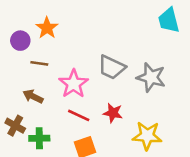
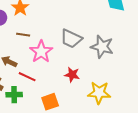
brown line: (39, 63) -> (23, 35), moved
red line: (79, 115) -> (27, 77), moved

